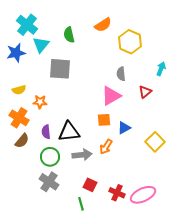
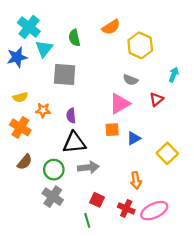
gray semicircle: (121, 74) -> (130, 80), turned -64
purple semicircle: (46, 132) -> (71, 116), moved
brown semicircle: (22, 141) -> (25, 162), moved
orange arrow: (106, 147) -> (136, 180), moved, turned -42

